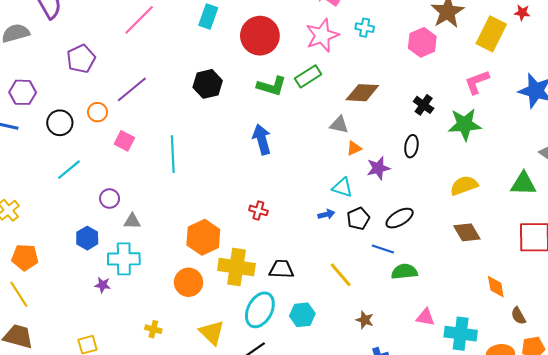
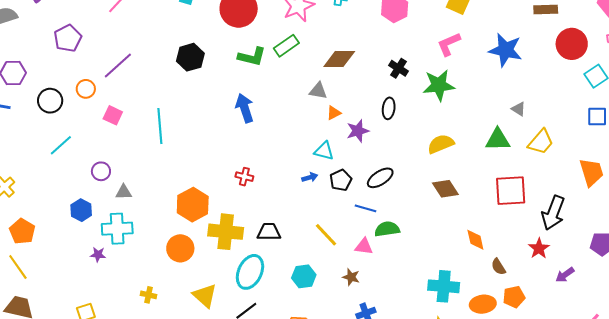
orange pentagon: (25, 257) -> (22, 231), turned 30
cyan hexagon: (302, 315) -> (304, 276), moved
pink triangle: (425, 317) -> (364, 246), moved

